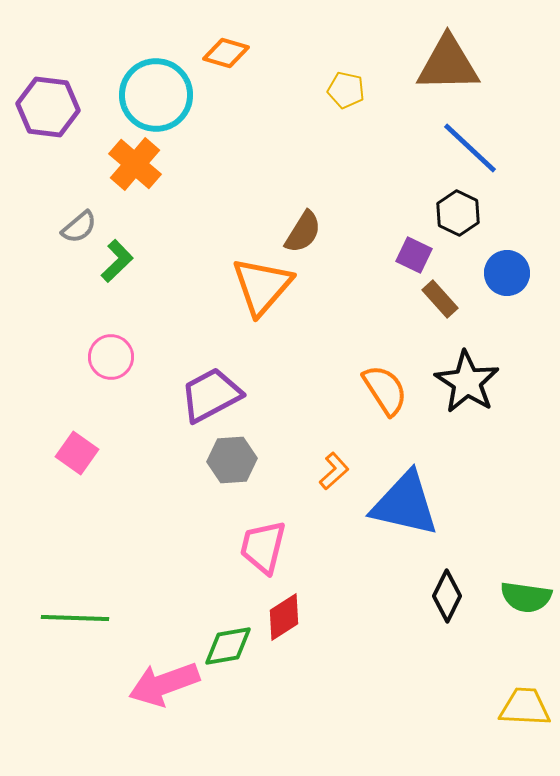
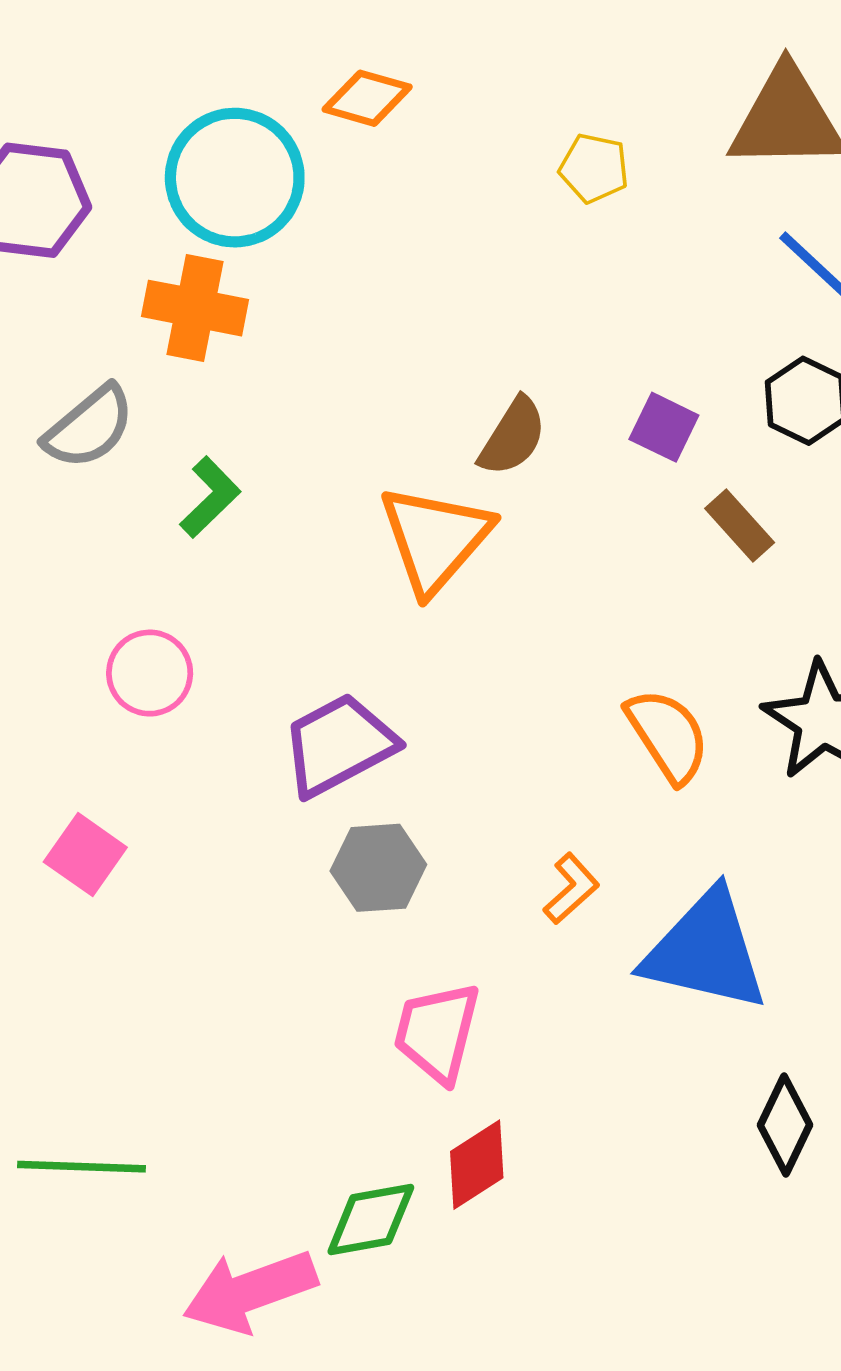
orange cross: (135, 164) -> (195, 308), turned -30
gray semicircle: (79, 227) -> (89, 427), size x1.4
purple square: (414, 255) -> (664, 427), moved
green L-shape: (117, 261) -> (210, 497), moved
brown rectangle: (440, 299) -> (740, 526), moved

